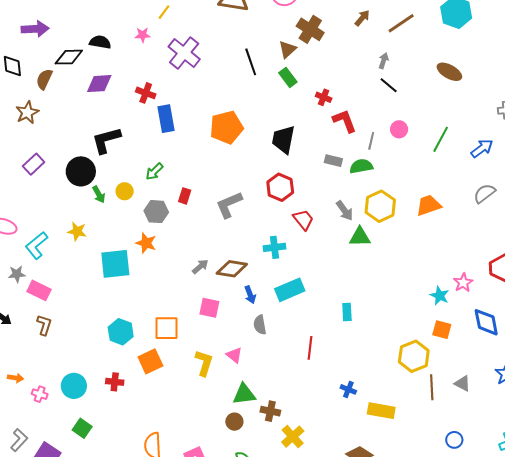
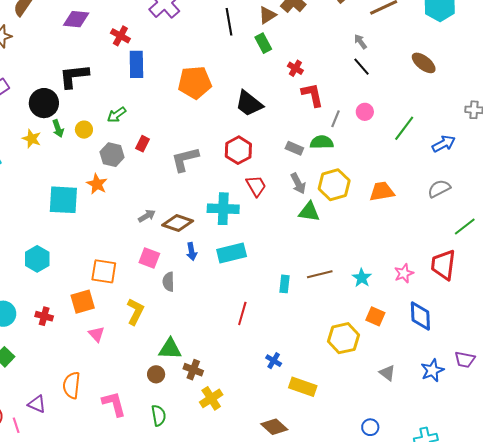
gray arrow: (384, 61) -> (360, 42), turned -63
black trapezoid: (283, 139) -> (249, 104), turned -72
gray rectangle: (333, 161) -> (294, 148), moved
yellow star: (77, 231) -> (32, 139), moved
cyan cross: (274, 247) -> (223, 209), size x1.4
cyan star: (440, 296) -> (362, 278), moved
gray semicircle: (260, 325) -> (168, 282), moved
cyan hexagon: (121, 332) -> (37, 259), moved
pink triangle: (234, 355) -> (96, 334), moved
brown line: (432, 387) -> (320, 274), moved, turned 70

